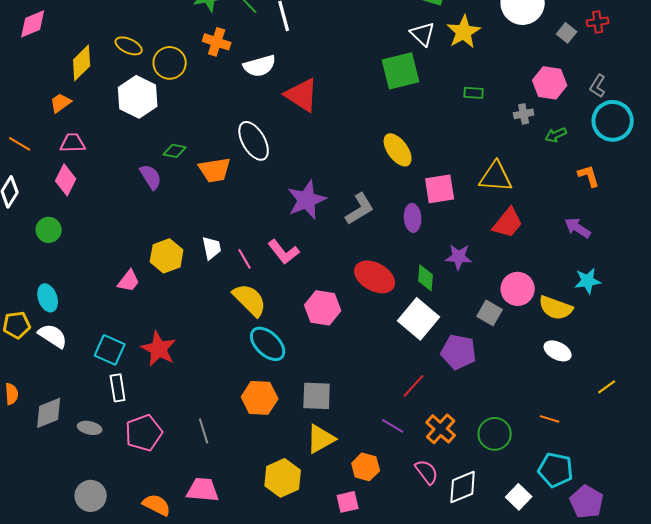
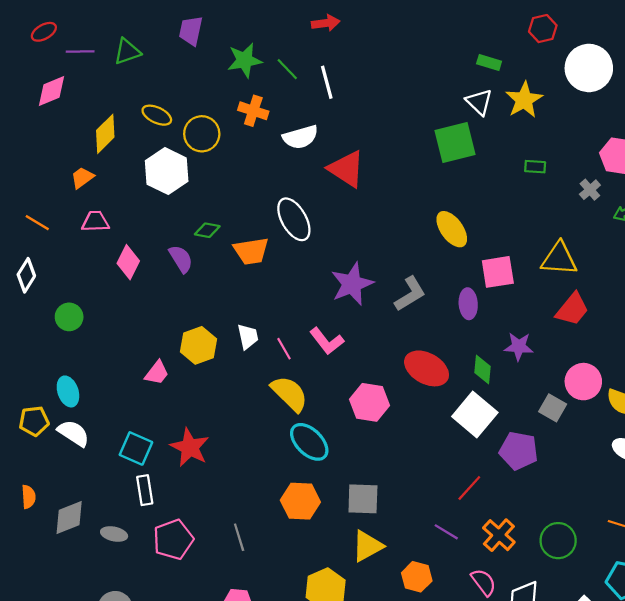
gray cross: (524, 114) -> (590, 190), turned -30
pink diamond: (66, 180) -> (128, 262), moved

